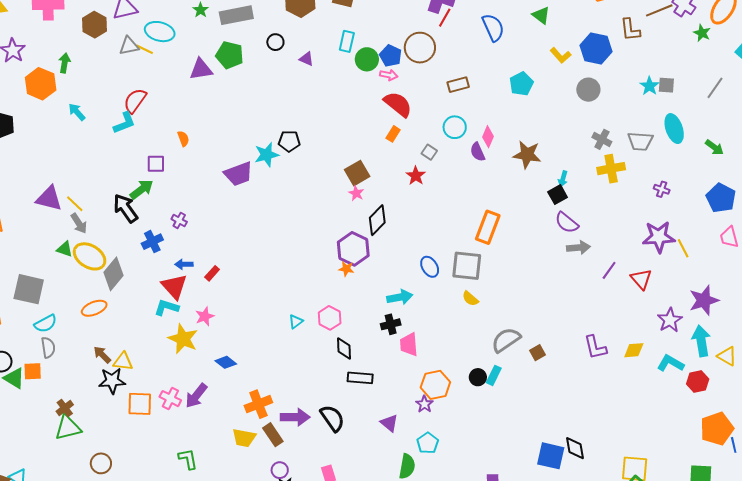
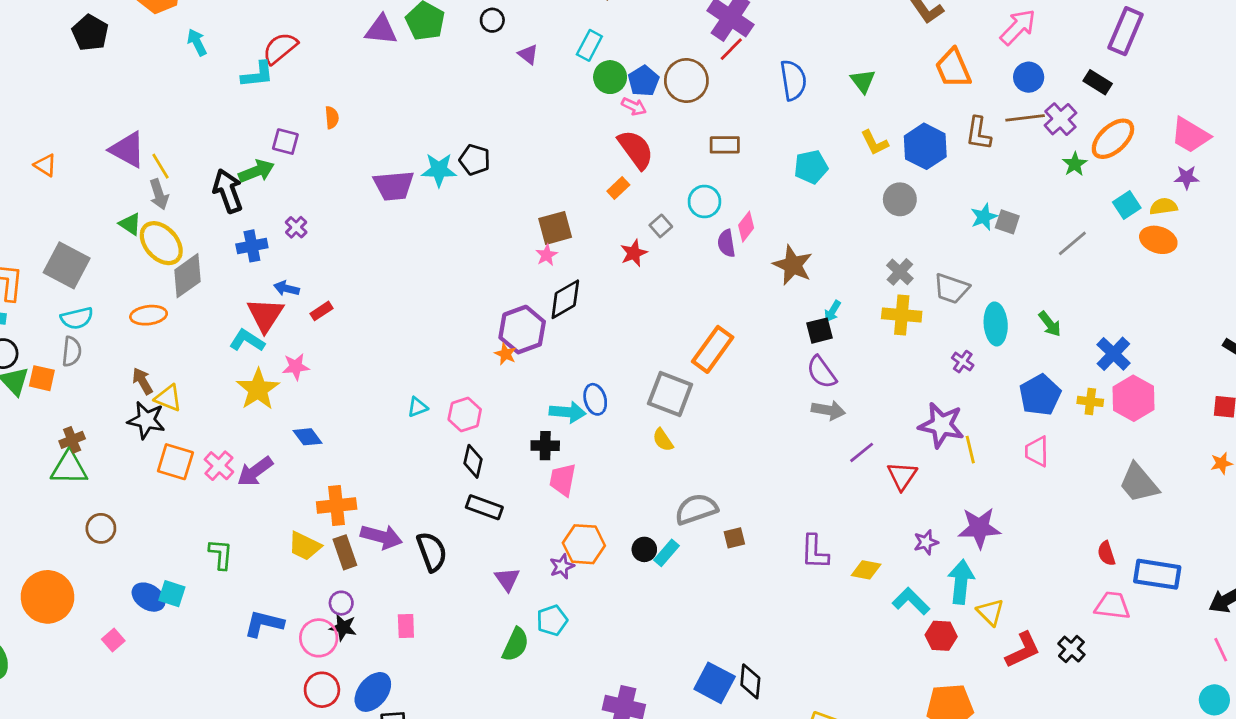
cyan ellipse: (674, 129) -> (996, 324), moved
blue ellipse: (430, 267) -> (595, 399), moved
purple star: (670, 320) -> (926, 542), size x0.7

